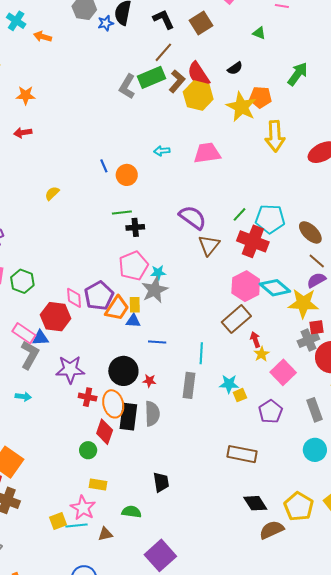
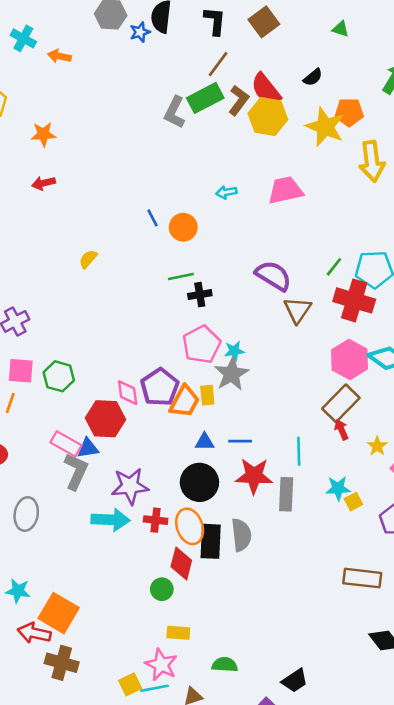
black L-shape: (164, 19) -> (215, 21), turned 35
blue triangle: (133, 321) -> (205, 442), moved
red arrow: (255, 340) -> (341, 430), moved
red star: (149, 381) -> (254, 476), moved, size x2.0
cyan arrow: (23, 397) -> (111, 520), moved, size x1.8
black trapezoid: (161, 482) -> (295, 681), moved, turned 70

